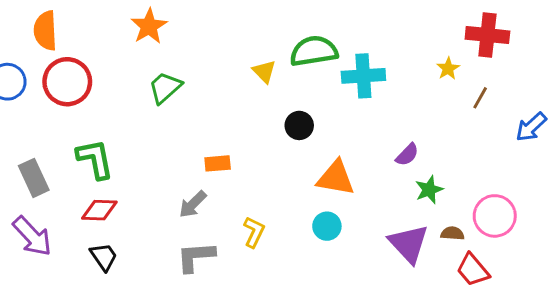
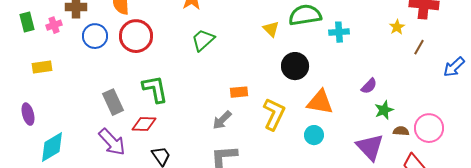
cyan cross: (363, 76) -> (339, 32), size x0.7
black circle: (299, 125) -> (295, 66), size x1.4
red diamond: (99, 210) -> (144, 124), moved
yellow L-shape: (254, 232) -> (274, 114), moved, size x1.5
brown semicircle: (452, 233) -> (401, 131), moved

